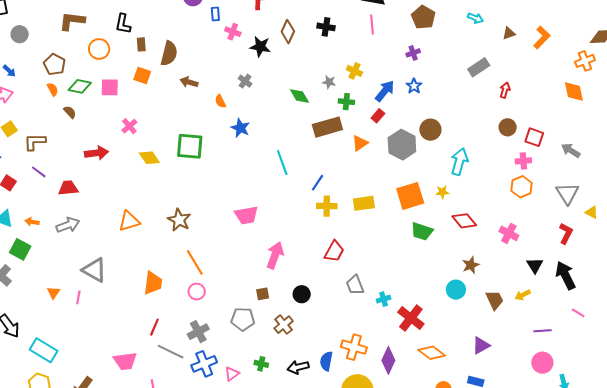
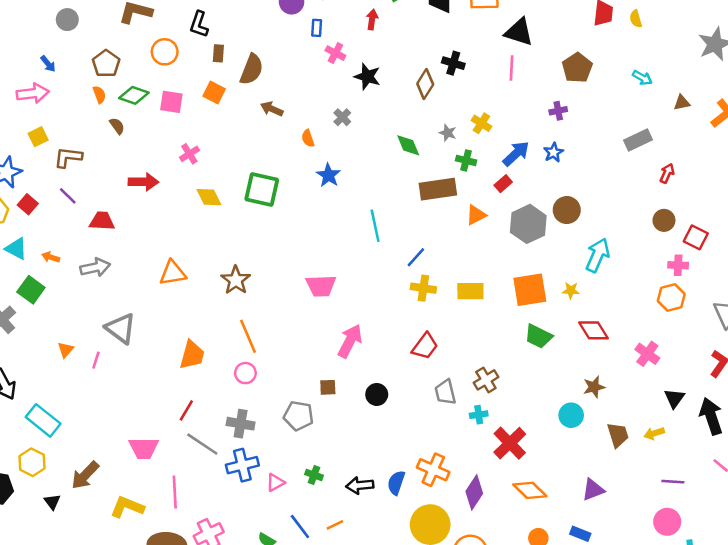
brown diamond: (288, 32) -> (425, 84), moved
brown cross: (284, 325) -> (486, 380), moved
gray cross: (198, 332) -> (241, 424), turned 30

